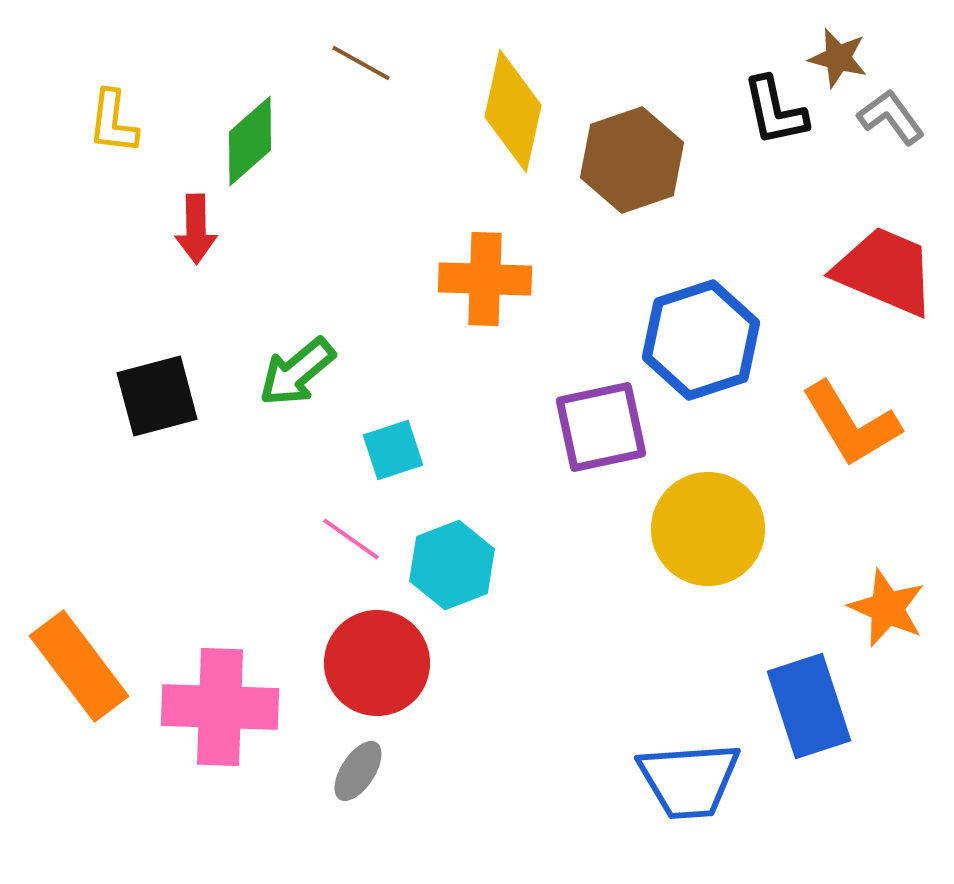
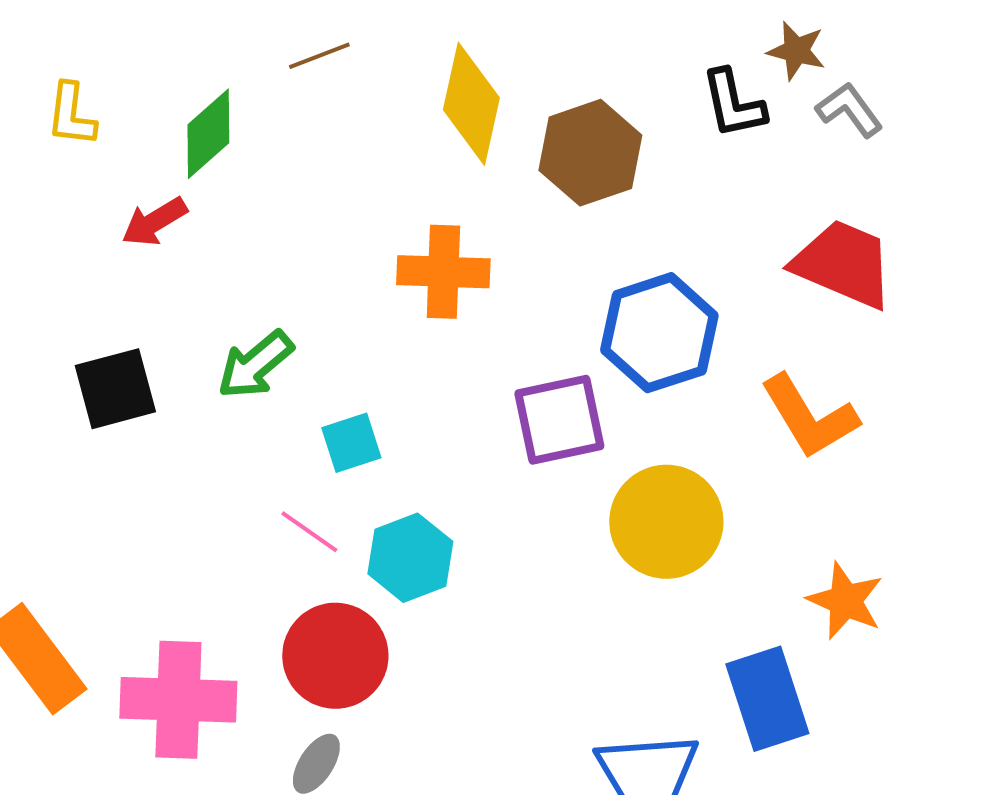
brown line: (361, 63) -> (319, 56), turned -50
red arrow: (196, 229) -> (154, 222), turned 60

